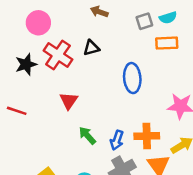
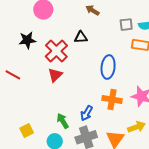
red cross: (58, 55) -> (56, 51), moved
green arrow: (87, 135) -> (63, 121), moved
orange cross: (147, 136) -> (112, 100), moved

